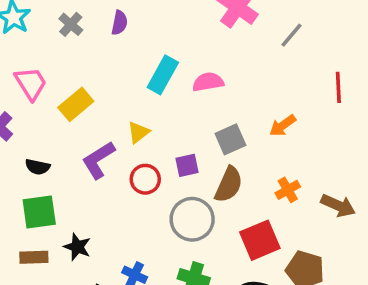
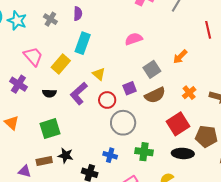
cyan rectangle: (163, 75) -> (83, 43), moved
yellow triangle: (138, 132) -> (99, 74), turned -32
black semicircle: (38, 167) -> (49, 93), moved
brown semicircle: (229, 185) -> (155, 95), turned 50
gray circle: (192, 219) -> (123, 123), moved
black star: (77, 247) -> (66, 155), moved
brown rectangle: (34, 257) -> (44, 161), moved

